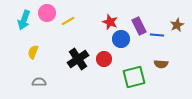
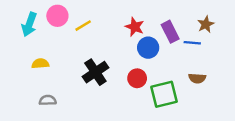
brown star: (177, 25) -> (206, 24), moved
yellow semicircle: (33, 52) -> (40, 64), turned 64
red circle: (104, 59) -> (137, 78), moved

